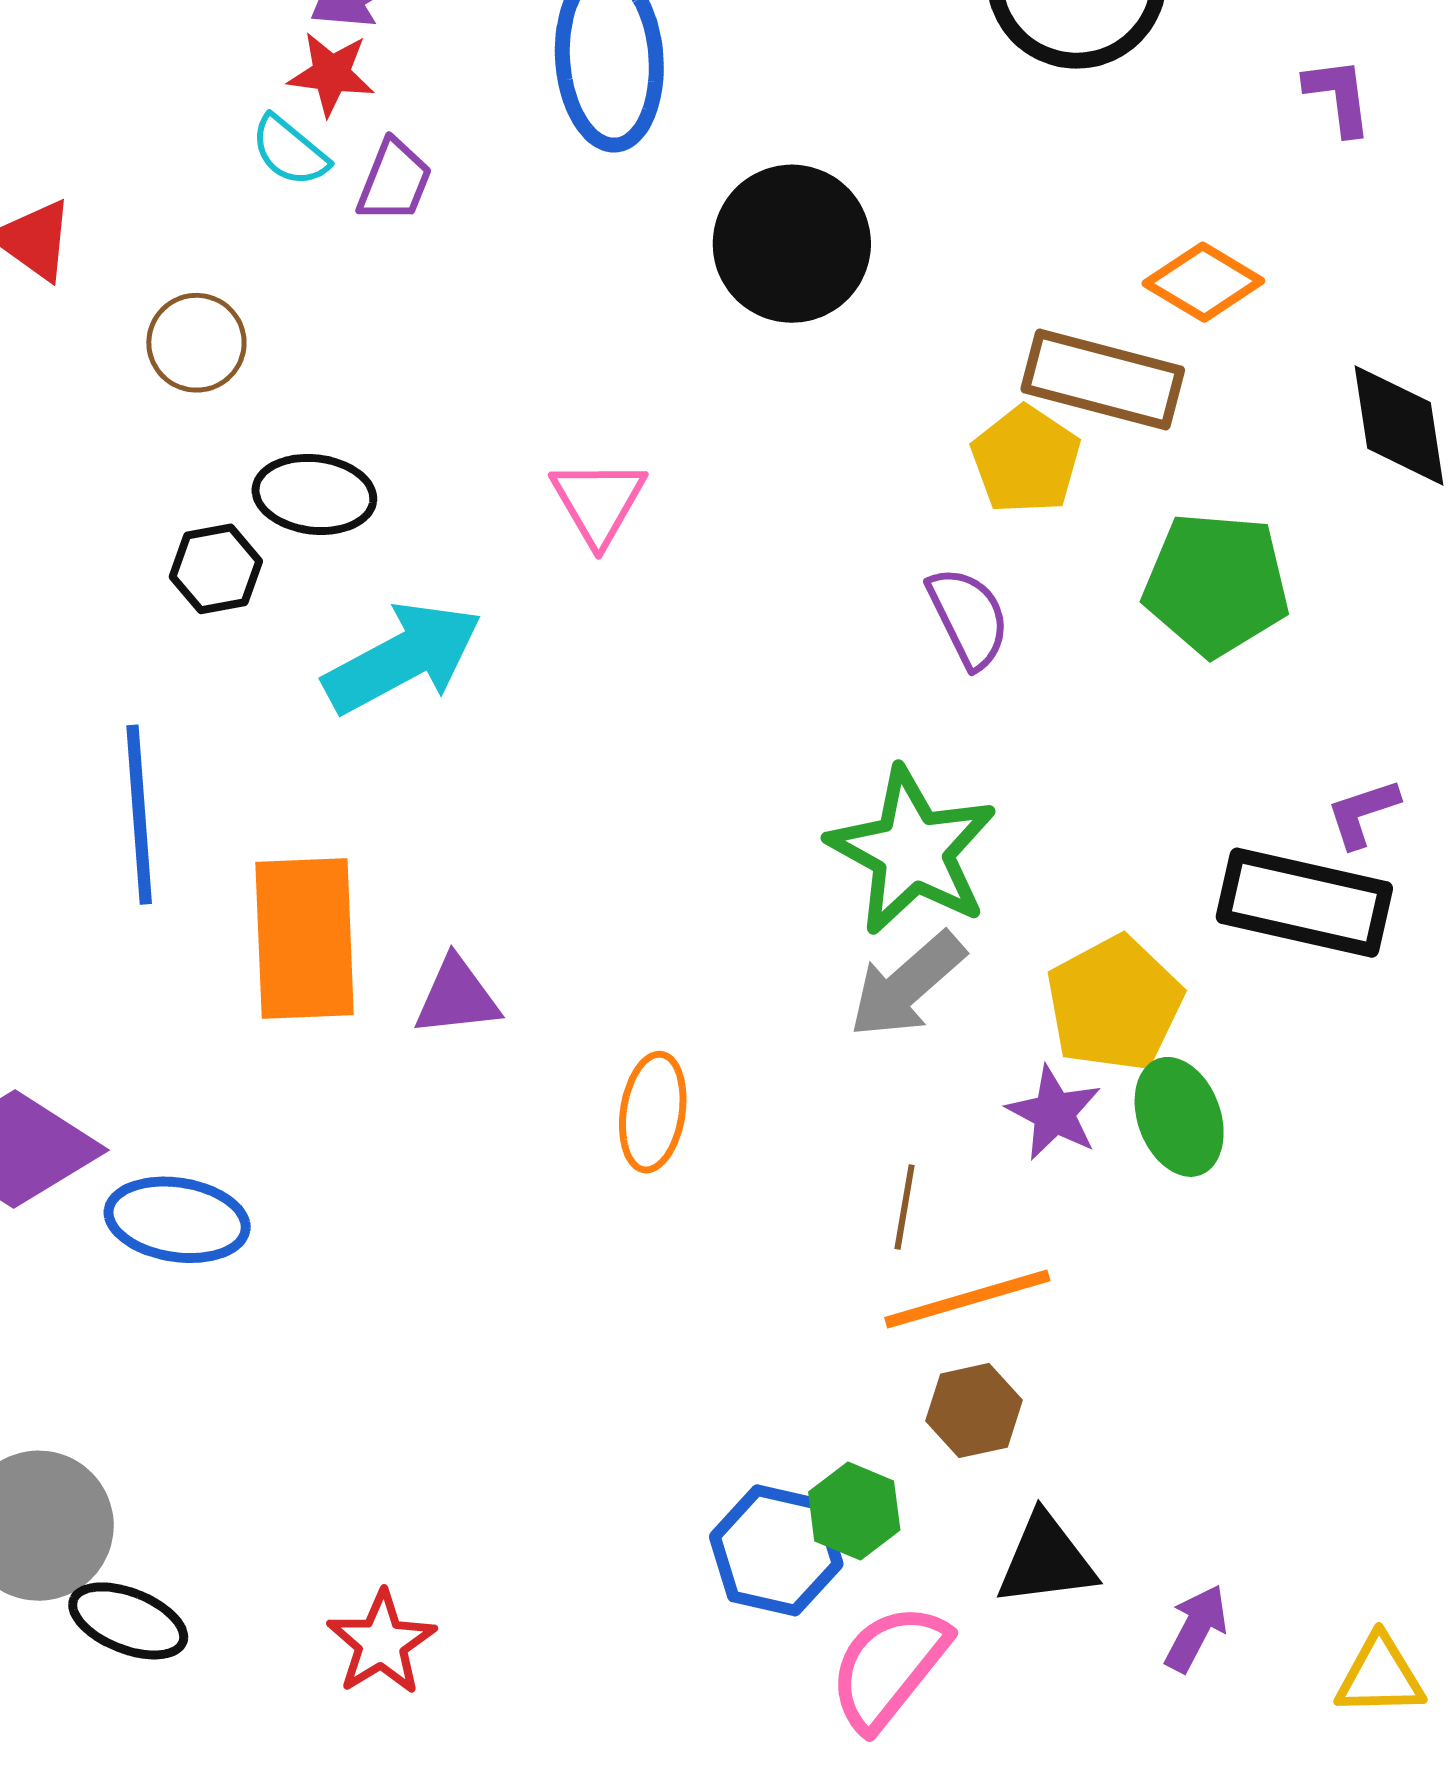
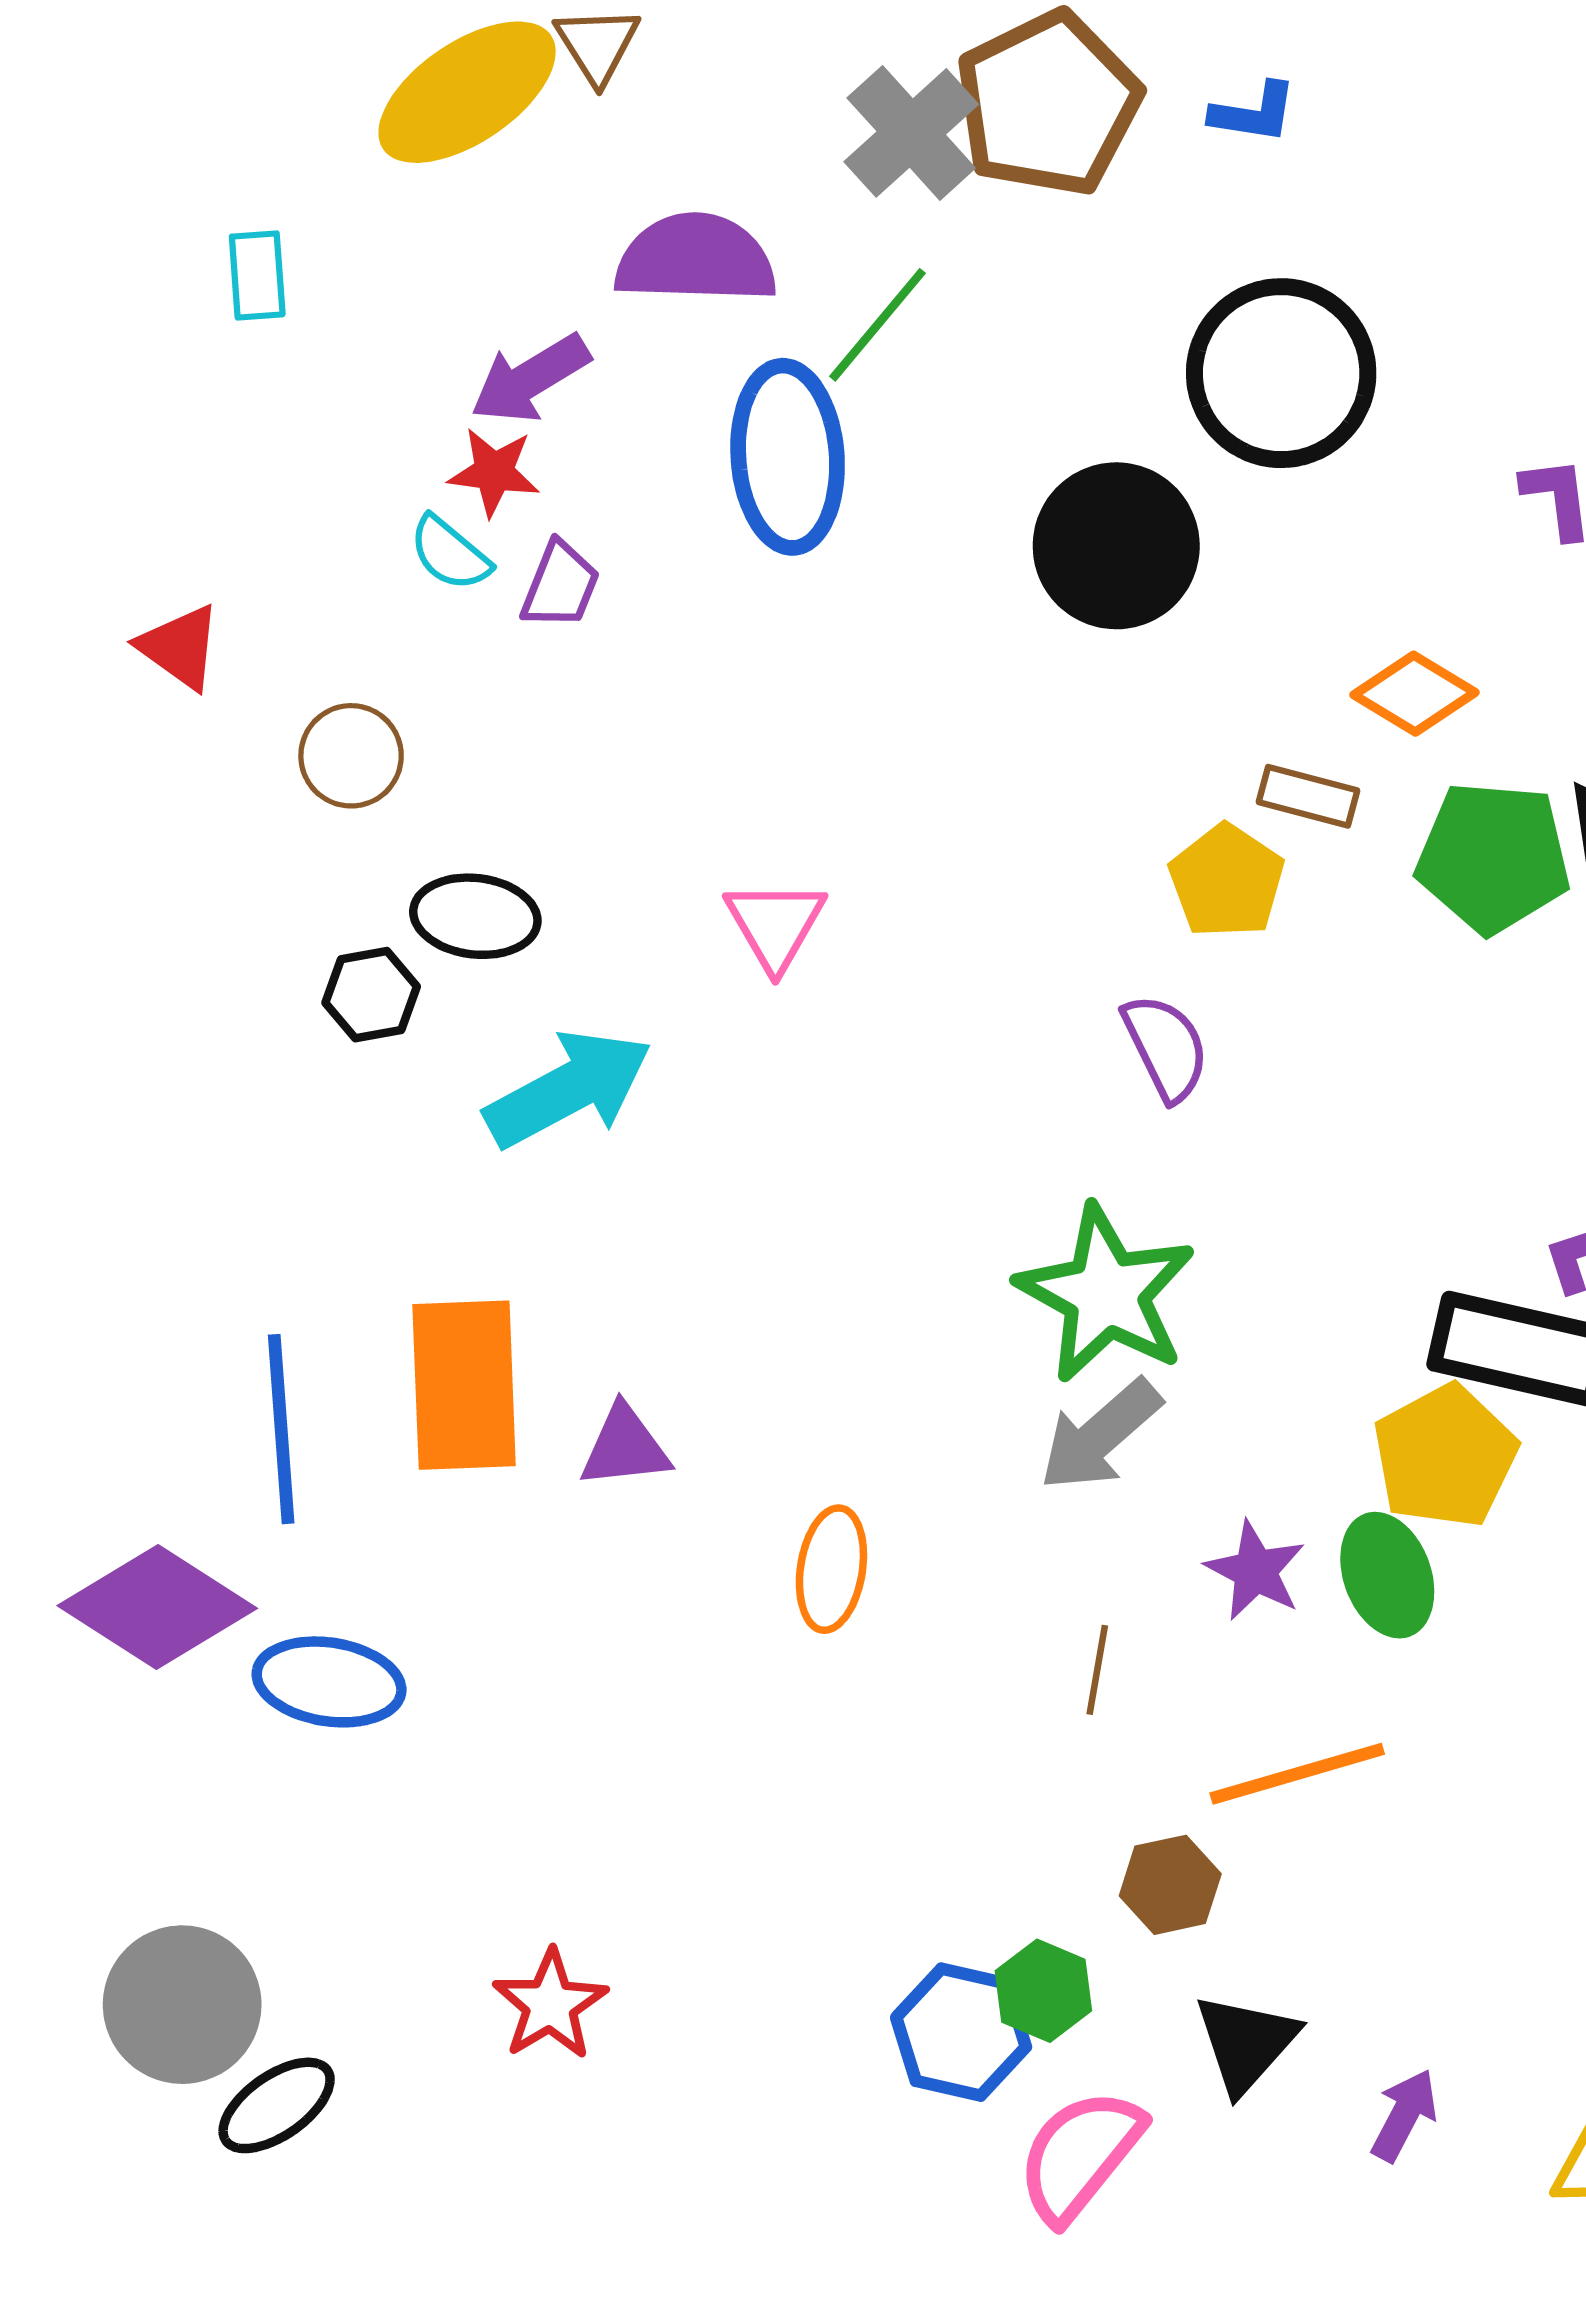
black circle: (792, 244) -> (1116, 546), moved
brown rectangle: (1103, 379) -> (1308, 796), size x0.6
green pentagon: (1216, 584) -> (1493, 857), moved
blue line: (139, 815) -> (281, 1429), moved
yellow pentagon: (1114, 1004) -> (1445, 1456), moved
orange line: (967, 1299) -> (1297, 1774), moved
black triangle: (1046, 1560) -> (1246, 2043), turned -41
black ellipse: (128, 1621) -> (277, 2105), turned -57
red star: (381, 1643) -> (550, 2005), moved

